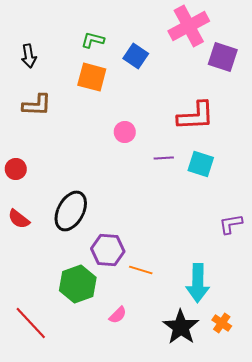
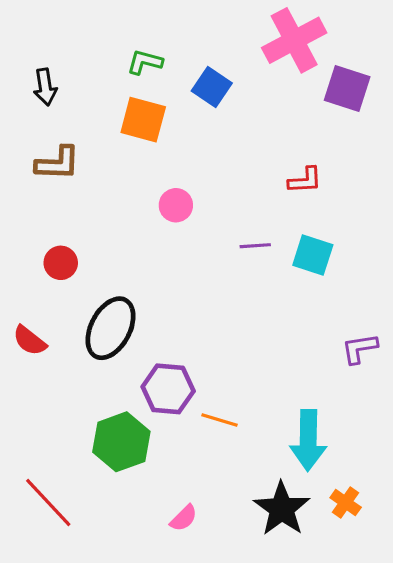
red L-shape: (196, 116) -> (305, 180), size x0.6
pink circle: (125, 132) -> (176, 205), moved
red circle: (16, 169) -> (61, 263), moved
pink semicircle: (118, 315) -> (184, 518), moved

